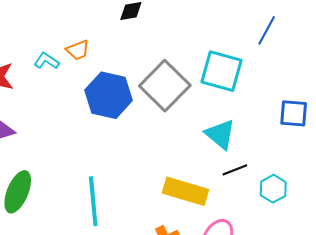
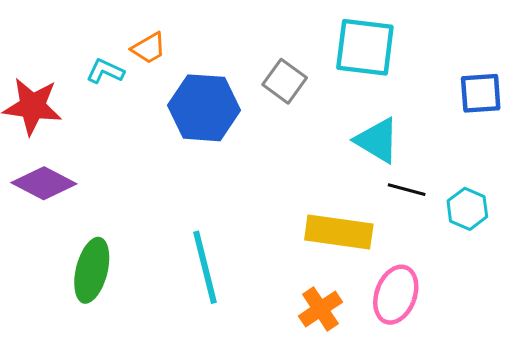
gray square: (165, 86) -> (285, 81), size x0.6
black line: (235, 170) -> (407, 190), turned 45

